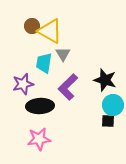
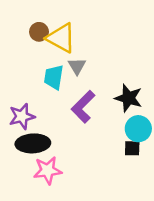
purple star: (23, 84) -> (22, 116), moved
black ellipse: (40, 106) -> (33, 143), moved

